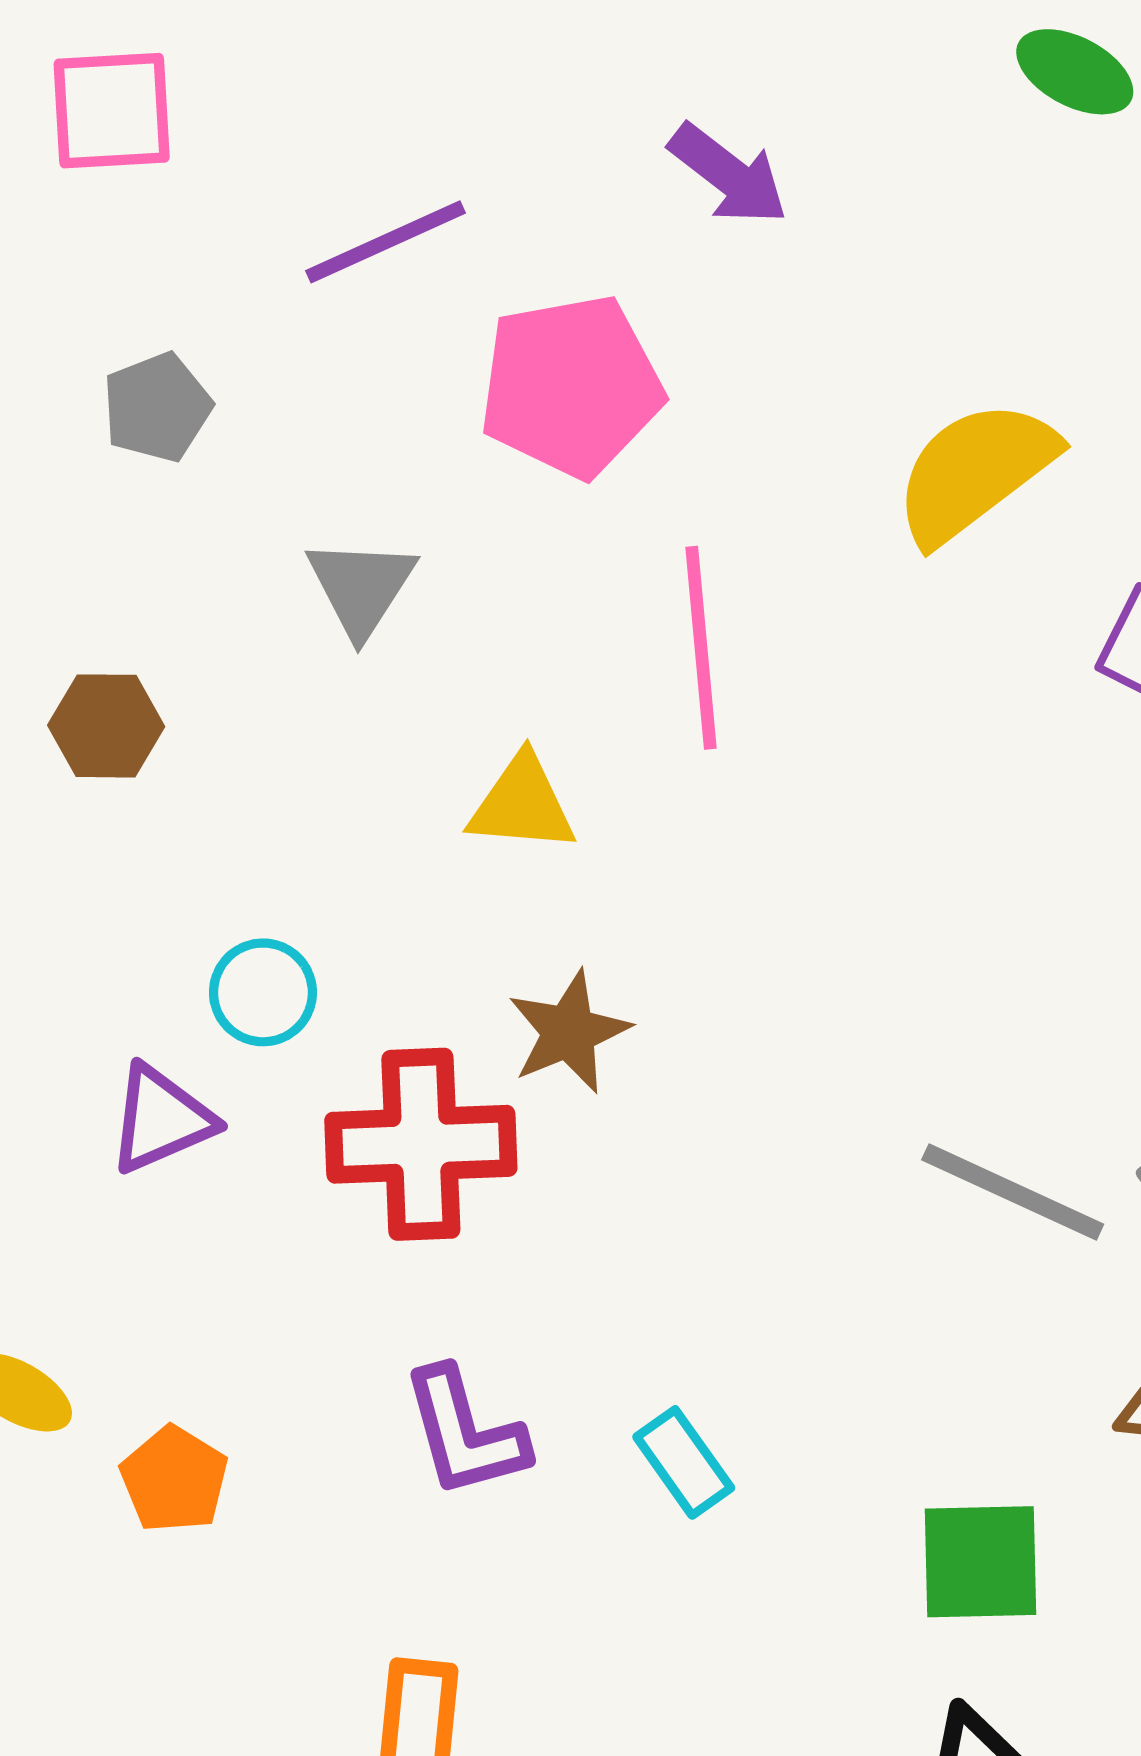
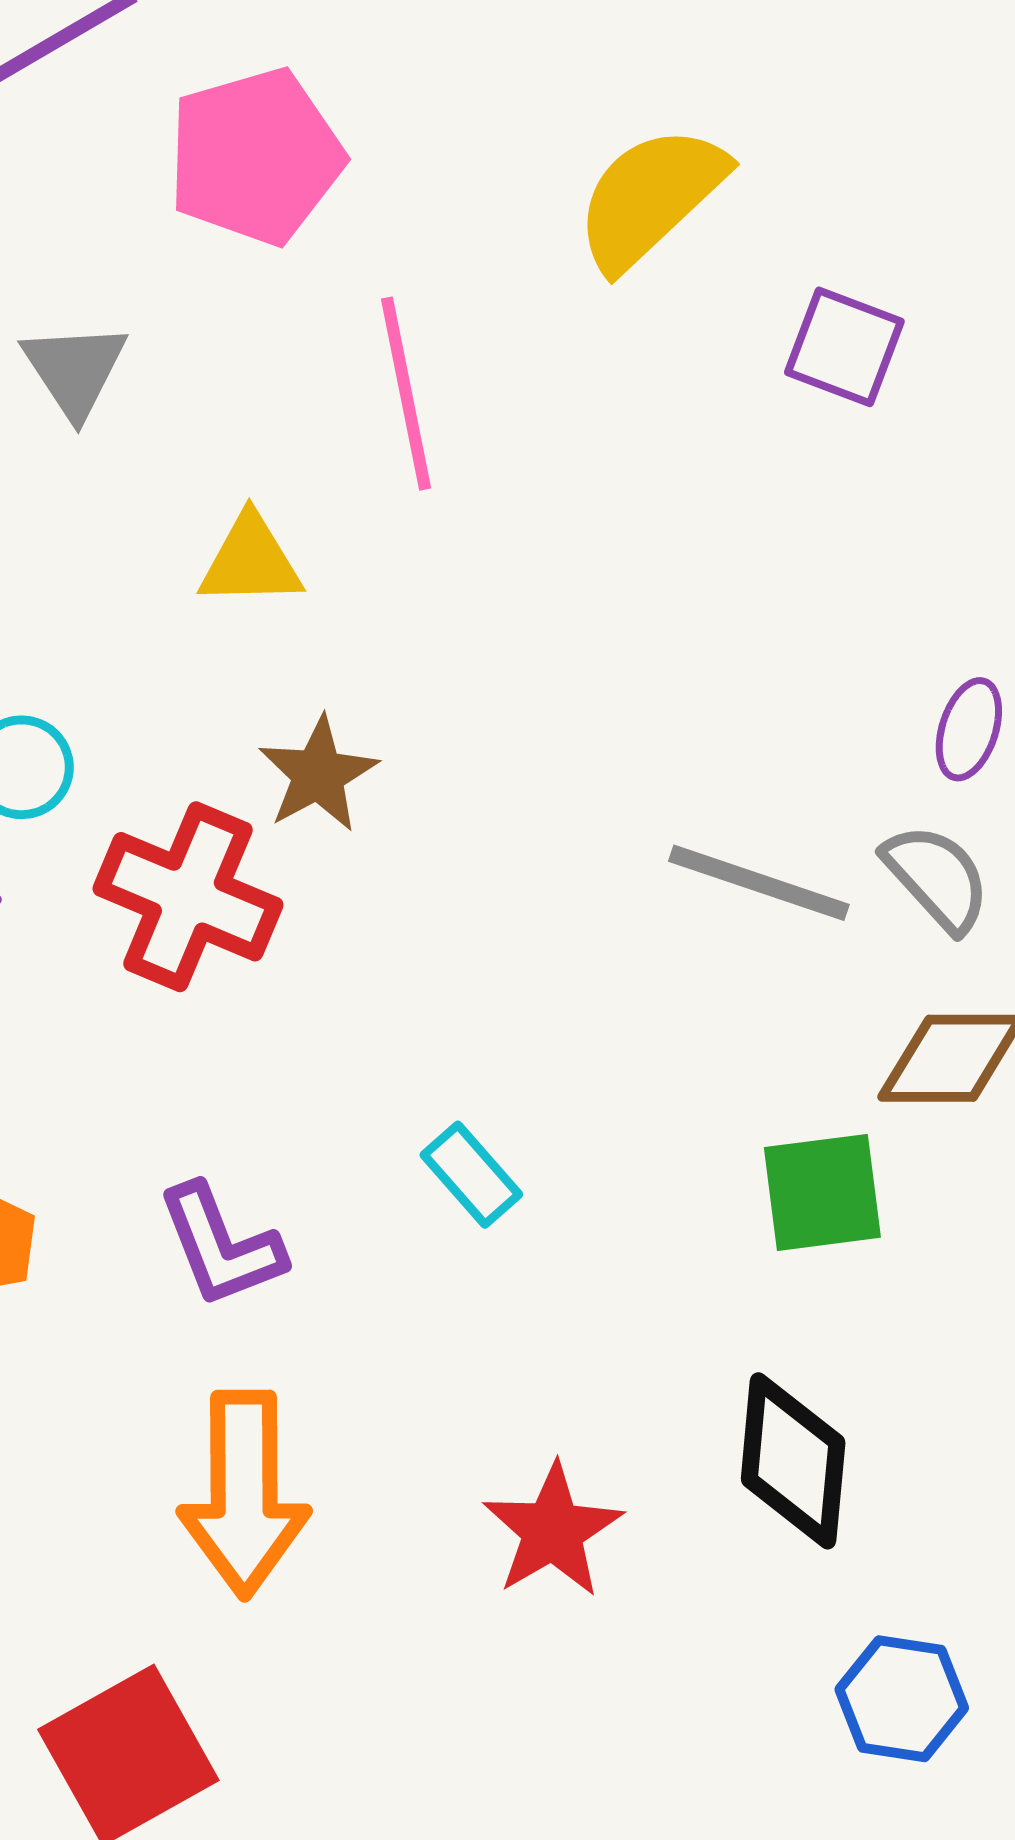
red cross: (421, 1144) -> (188, 897), turned 31
purple L-shape: (465, 1433) -> (221, 1246), moved
green square: (980, 1562) -> (822, 1192), moved

